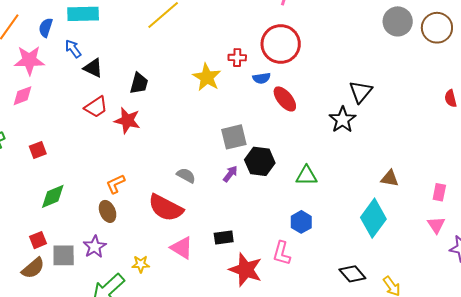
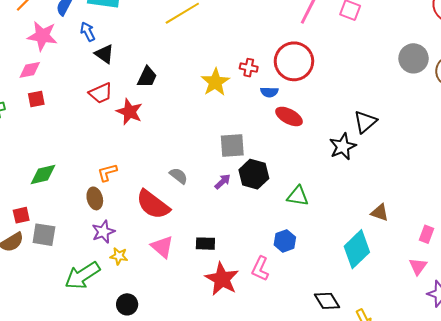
red ellipse: (285, 99) -> (289, 116), turned -32
red square: (38, 150) -> (36, 99), moved
purple star: (95, 247) -> (103, 232), moved

